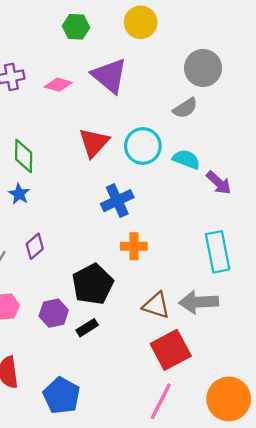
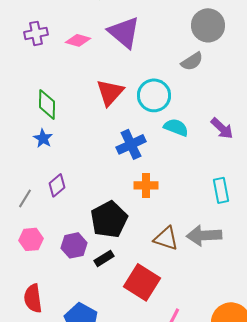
cyan semicircle: (186, 159) -> (176, 127), moved
cyan rectangle: (218, 252) -> (221, 190), size x0.7
red square: (171, 350) -> (142, 282), moved, turned -30

